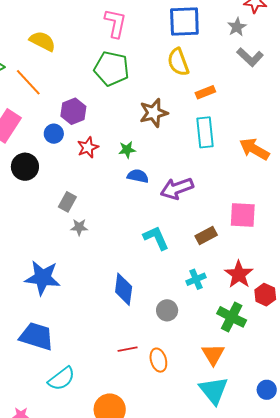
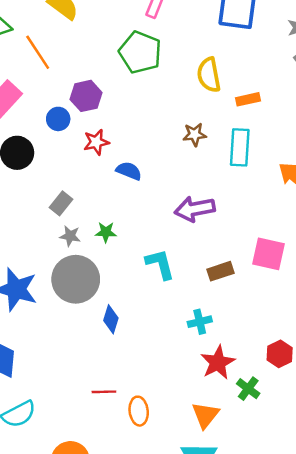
yellow semicircle: (178, 62) -> (209, 75), moved
brown star: (154, 113) -> (195, 134), moved, size x0.7
green star: (127, 150) -> (106, 232), moved
blue semicircle: (138, 176) -> (129, 171), moved
red star: (239, 274) -> (218, 362), moved
blue diamond: (124, 289) -> (111, 319), size x0.7
gray circle: (167, 310) -> (76, 279), moved, size x1.8
green cross: (232, 317) -> (248, 389), moved, size x0.7

